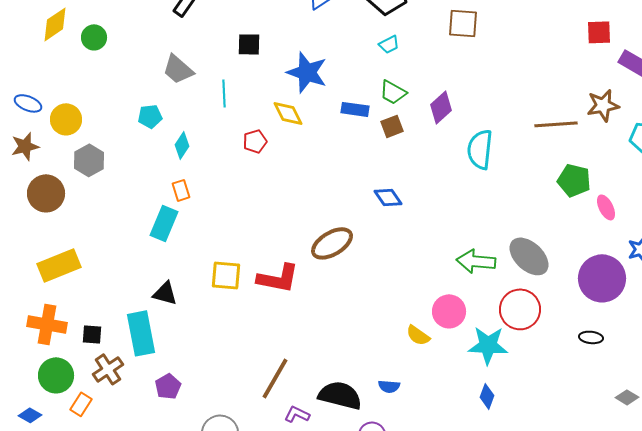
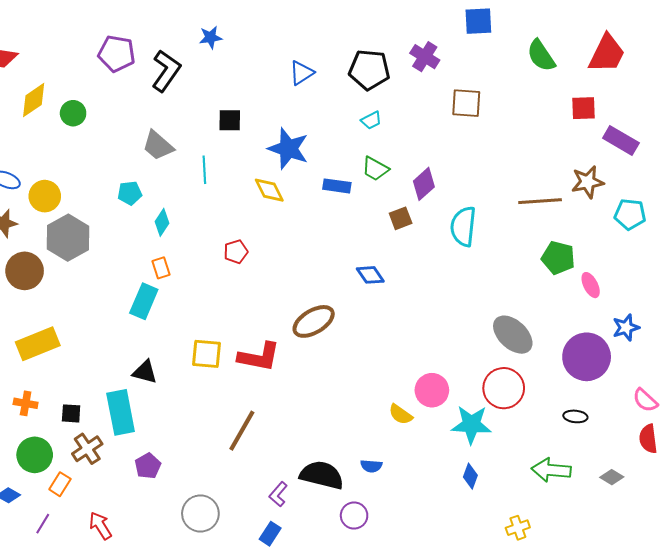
brown square: (463, 23) -> (466, 103), moved
brown square: (392, 126) -> (401, 218), moved
red pentagon: (255, 141) -> (236, 252), moved
gray hexagon: (89, 160) -> (68, 238), size x1.4
green arrow: (476, 261) -> (551, 470), moved
orange cross: (47, 324) -> (26, 403), size x0.6
brown line: (275, 378) -> (242, 431), moved
purple L-shape: (297, 414) -> (278, 494), turned -75

